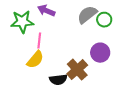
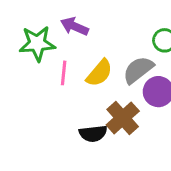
gray semicircle: (87, 15) -> (138, 70), moved
yellow semicircle: (35, 60) -> (99, 73), moved

